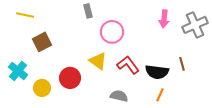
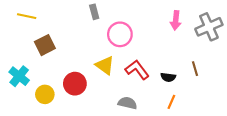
black semicircle: (157, 72) -> (168, 77), size x0.6

